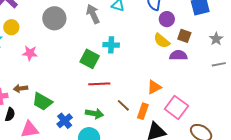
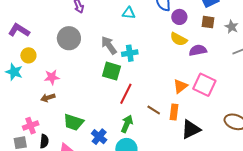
gray arrow: (93, 14) -> (109, 45), moved
brown square: (184, 36) -> (208, 22), moved
red line: (99, 84) -> (126, 94), turned -50
brown arrow: (21, 88) -> (48, 98), moved
pink square: (176, 107) -> (204, 85), moved
green arrow: (94, 114) -> (127, 124), turned -66

